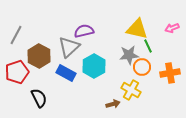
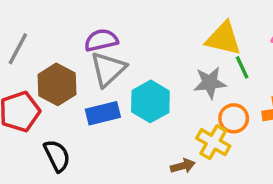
purple semicircle: (84, 31) -> (101, 40), moved
orange circle: (142, 67) -> (234, 118), moved
blue rectangle: (66, 73) -> (103, 113), turned -42

